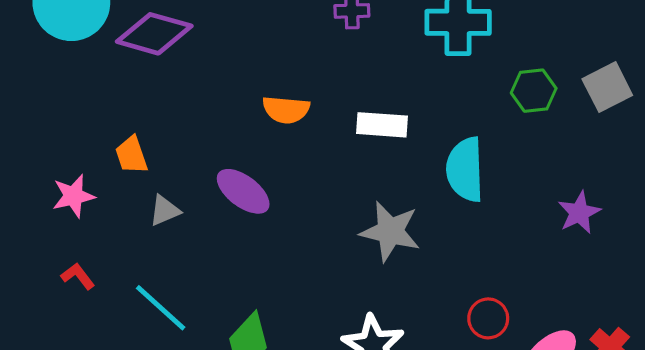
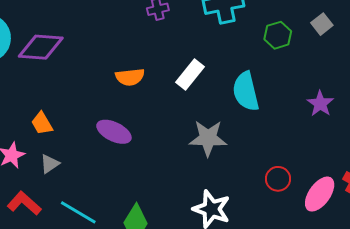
gray square: (607, 87) -> (322, 24), size x0.7
white rectangle: (382, 125) -> (190, 74), turned -44
gray triangle: (165, 211) -> (50, 164), moved
red L-shape: (78, 276) -> (24, 203), size x1.6

